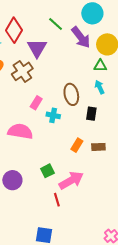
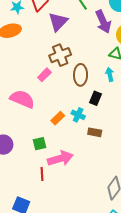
brown cross: (22, 71) -> (60, 55), moved
cyan cross: (53, 115) -> (78, 115), moved
orange rectangle: (77, 145) -> (58, 118), moved

